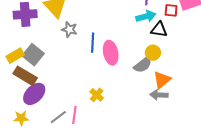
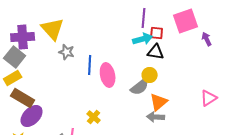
red square: (171, 10) -> (157, 33), moved
gray square: (33, 55) -> (15, 57), moved

